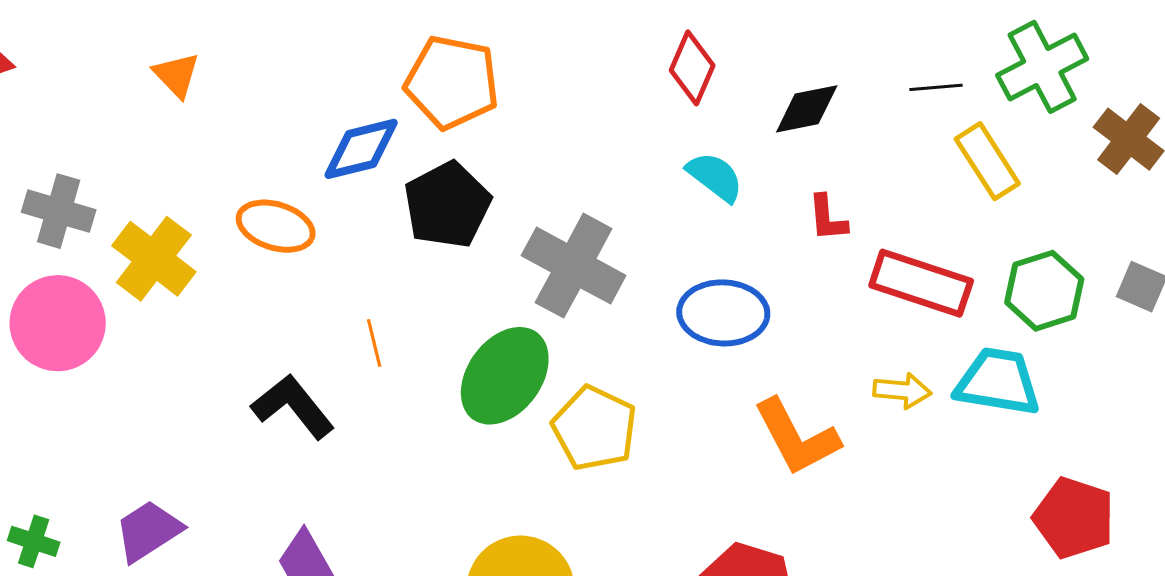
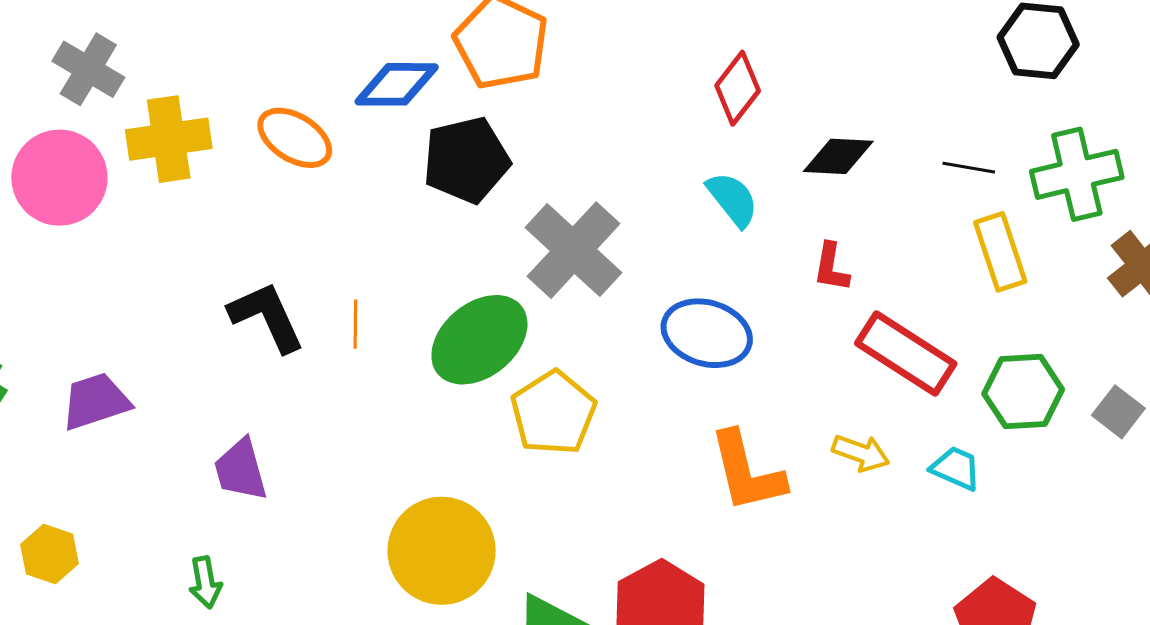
yellow cross: (154, 259) -> (169, 139), turned 30
orange line: (374, 343) -> (355, 324), moved
cyan trapezoid: (998, 382) -> (956, 468), size x0.6

